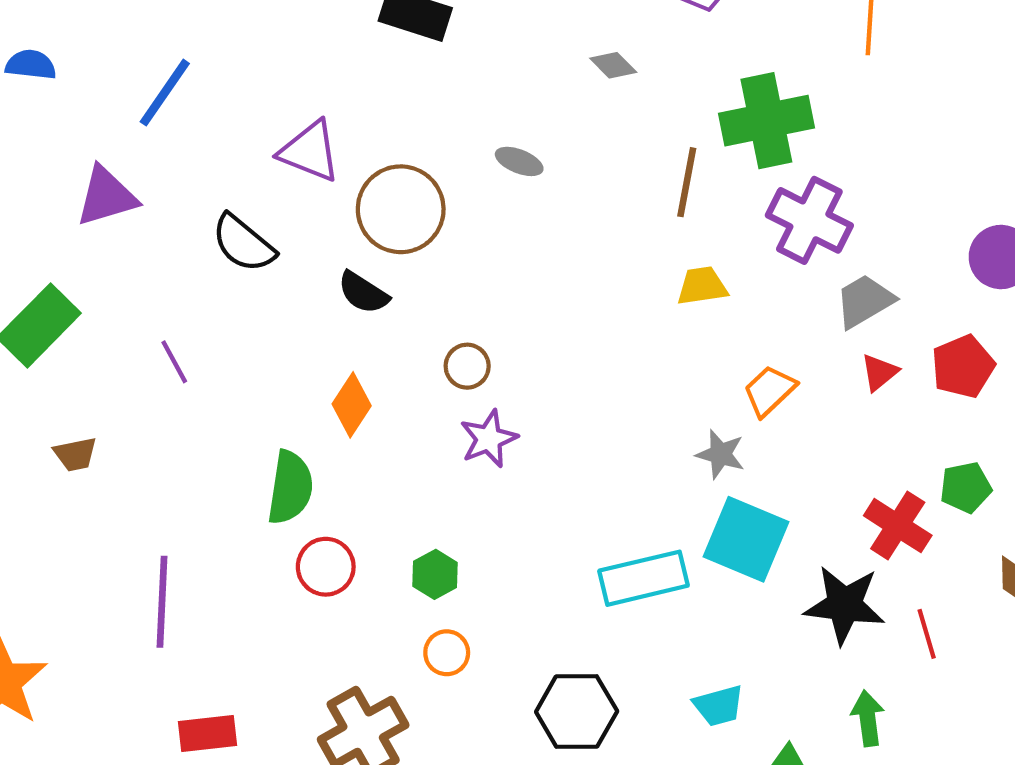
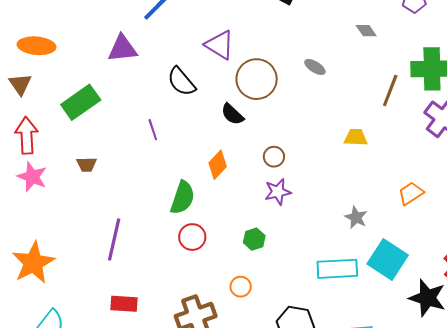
yellow trapezoid: (702, 286) -> (356, 137), moved
purple line: (174, 362) -> (153, 130), moved
gray star: (720, 454) -> (356, 217), moved
green hexagon: (435, 574) -> (254, 239), moved

